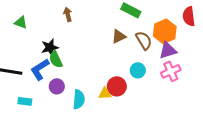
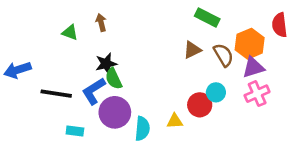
brown arrow: (68, 14) -> (101, 22), moved
purple circle: (57, 86) -> (115, 112), size x1.6
red circle: (117, 86) -> (200, 105), moved

